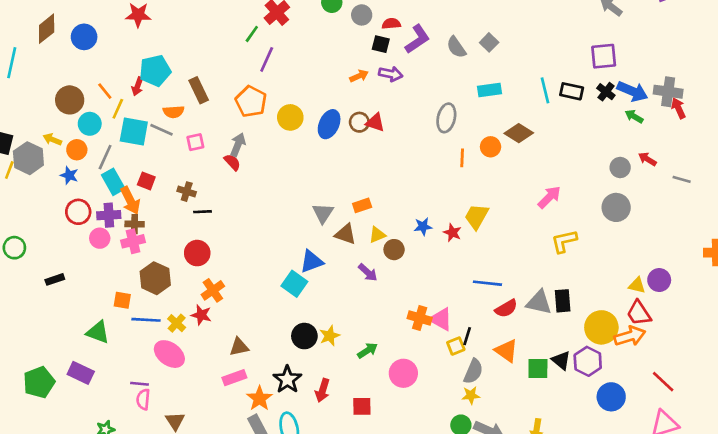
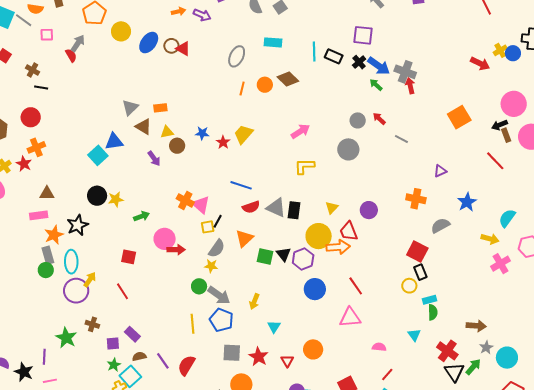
yellow triangle: (637, 285) -> (332, 208), moved, turned 48
orange triangle: (506, 351) -> (244, 238), turned 30
red arrow: (322, 390) -> (176, 250), moved, turned -120

